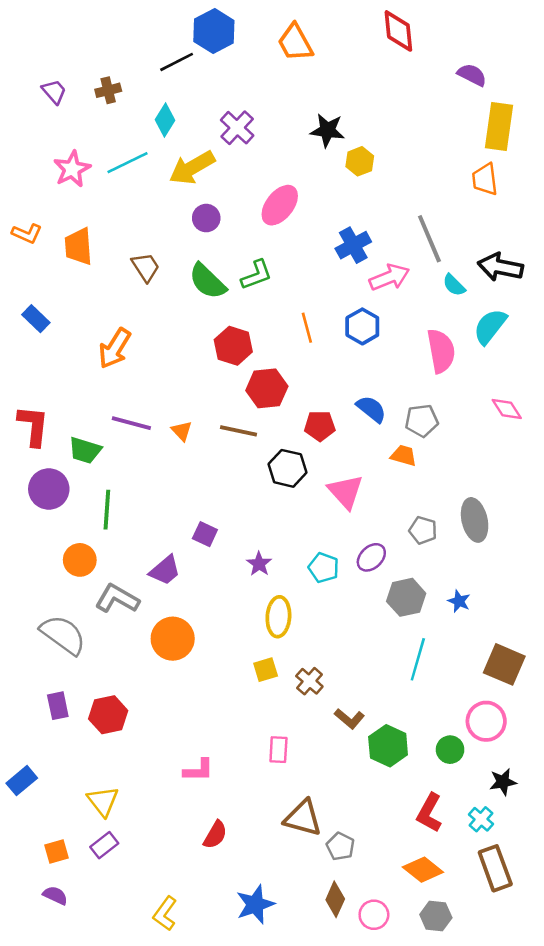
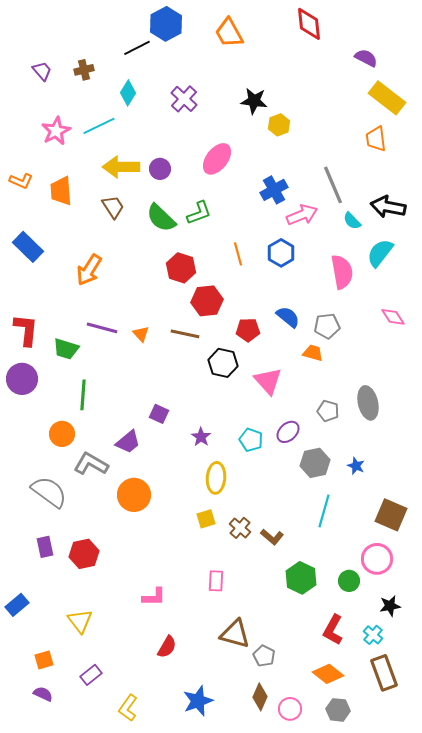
yellow rectangle: (499, 126) -> (387, 98), turned -60
yellow arrow: (192, 168) -> (121, 167), moved, turned 30
blue rectangle: (36, 319) -> (28, 247), size x1.4
purple circle: (49, 489) -> (22, 379), moved
brown L-shape: (349, 719) -> (272, 537), moved
purple rectangle: (104, 845) -> (91, 675), moved

